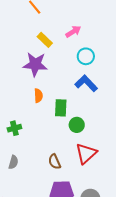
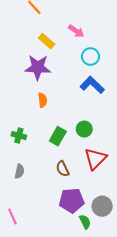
pink arrow: (73, 32) -> (76, 31), turned 70
green rectangle: (61, 108) -> (58, 136), moved, turned 30
green cross: (14, 128) -> (19, 136), turned 32

